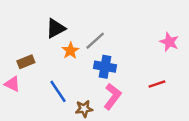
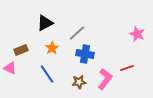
orange star: (70, 51) -> (52, 48), moved
pink L-shape: (112, 96) -> (105, 79), moved
brown star: (84, 109) -> (79, 82), moved

